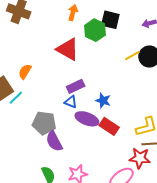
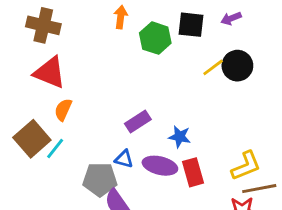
black square: (110, 20) -> (191, 25), moved
red triangle: (68, 49) -> (50, 73), moved
blue triangle: (71, 102) -> (124, 159), moved
red rectangle: (109, 126) -> (193, 172), turned 48

